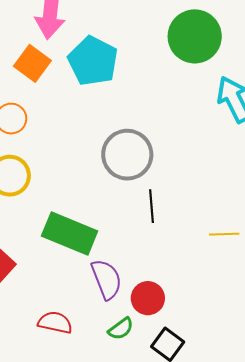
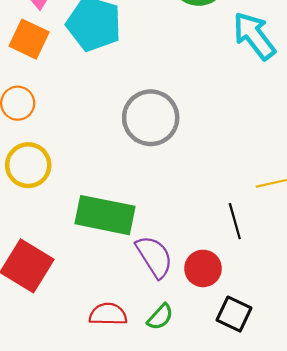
black line: (152, 206) -> (235, 221), moved
green semicircle: (121, 329) -> (160, 317), moved

